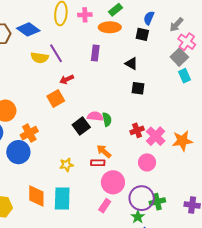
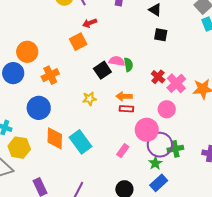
red cross: (137, 130) -> (158, 77), turned -32
orange arrow: (104, 151) -> (124, 96), turned -42
blue circle: (18, 152) -> (39, 108), moved
red rectangle: (98, 163) -> (126, 109), moved
yellow star: (66, 165) -> (89, 99), moved
pink circle: (113, 182) -> (147, 130), moved
cyan rectangle: (62, 199) -> (80, 142), turned -40

